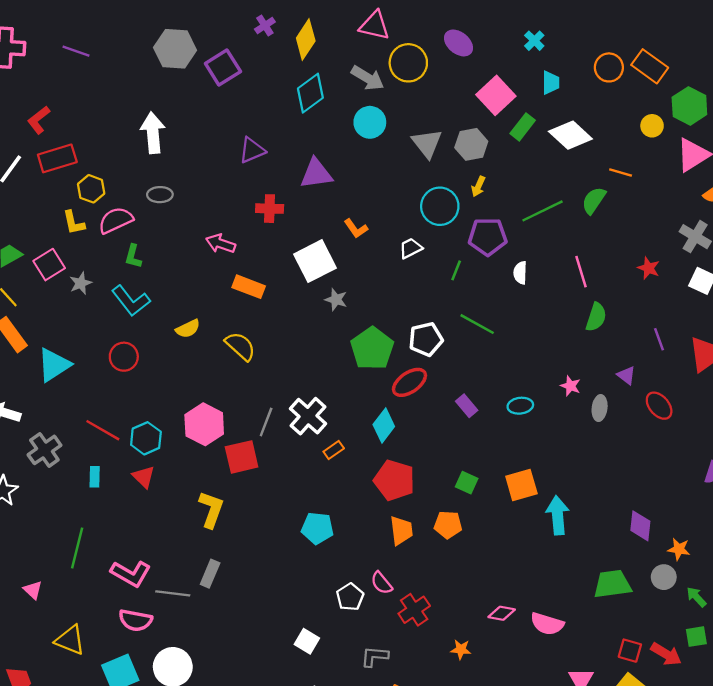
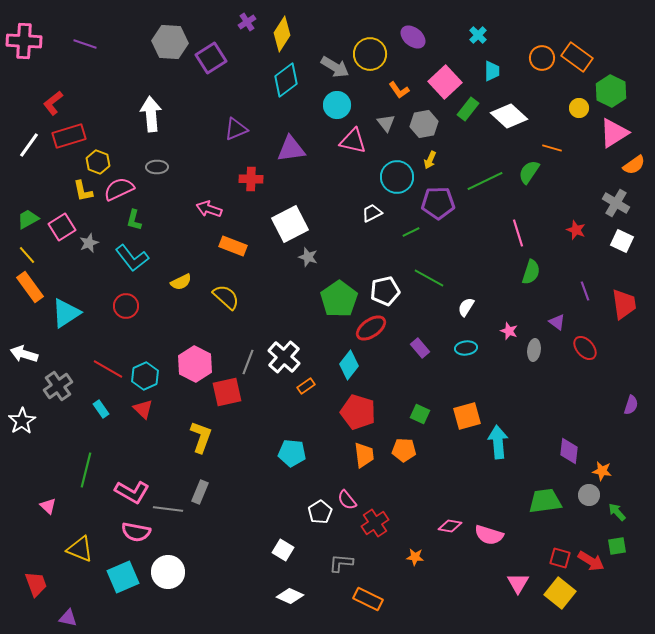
pink triangle: (375, 25) -> (353, 141), moved
gray triangle: (427, 143) -> (386, 123), size x0.7
orange L-shape: (356, 228) -> (399, 90), moved
green line: (456, 270) -> (411, 232), turned 42
white semicircle: (520, 273) -> (466, 307), moved, turned 30
cyan rectangle: (95, 477) -> (101, 409), turned -36

